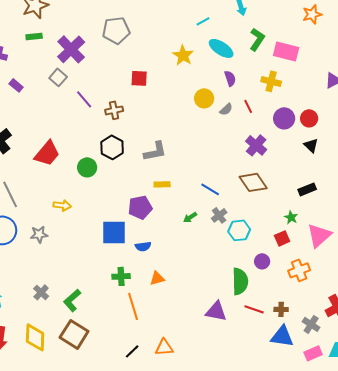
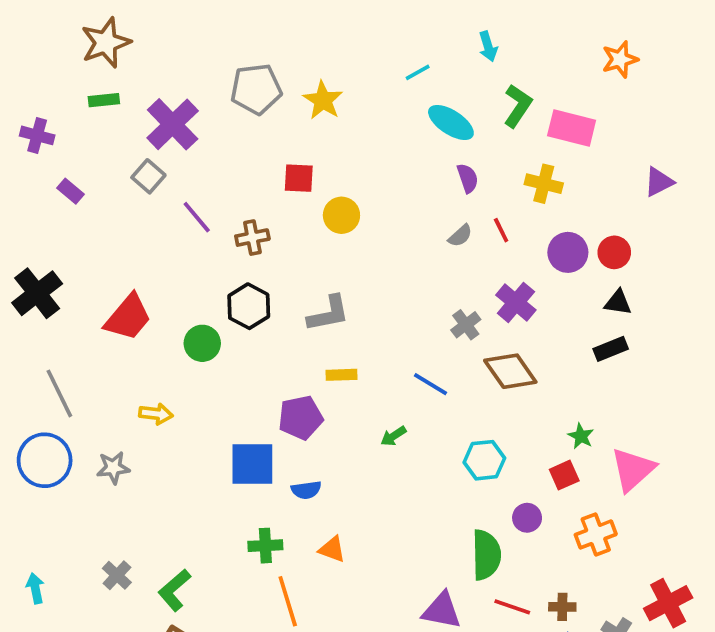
yellow star: (183, 55) -> (323, 100), moved
yellow circle: (204, 98) -> (341, 215), moved
black triangle: (311, 145) -> (618, 302), turned -35
black rectangle: (307, 189) -> (611, 349), moved
gray cross: (219, 215) -> (466, 325), moved
orange triangle: (157, 278) -> (332, 549), turned 35

